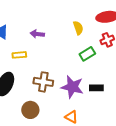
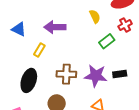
purple arrow: (37, 34) -> (55, 27), size x1.5
yellow rectangle: (19, 55) -> (39, 50), turned -48

